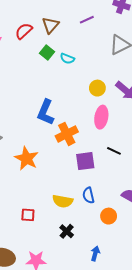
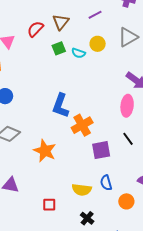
green square: (47, 53) -> (59, 48), turned 32
yellow circle: (97, 88) -> (98, 44), moved
pink ellipse: (101, 117) -> (127, 106), moved
black line: (114, 151) -> (128, 139), turned 32

